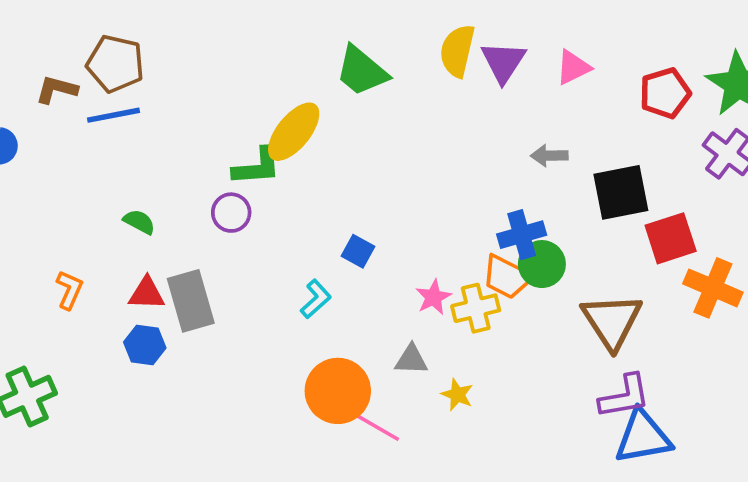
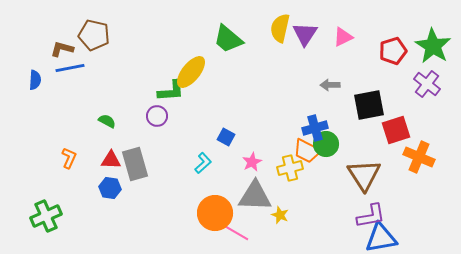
blue line: (114, 115) -> (70, 68), moved
pink star: (433, 297) -> (252, 162), moved
gray triangle: (411, 360) -> (255, 196), size x1.8

